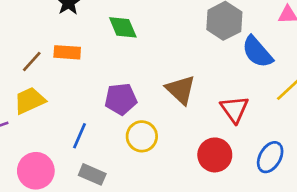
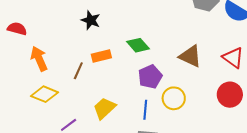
green diamond: (123, 27) -> (138, 45), moved
yellow trapezoid: (30, 101) -> (104, 108), moved
blue line: (79, 136) -> (145, 110), moved

